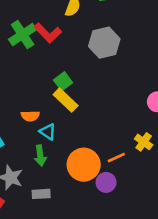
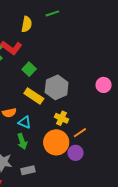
gray hexagon: (104, 43) -> (57, 87), moved
green square: (63, 81) -> (29, 69), moved
yellow cross: (144, 142) -> (61, 118), moved

